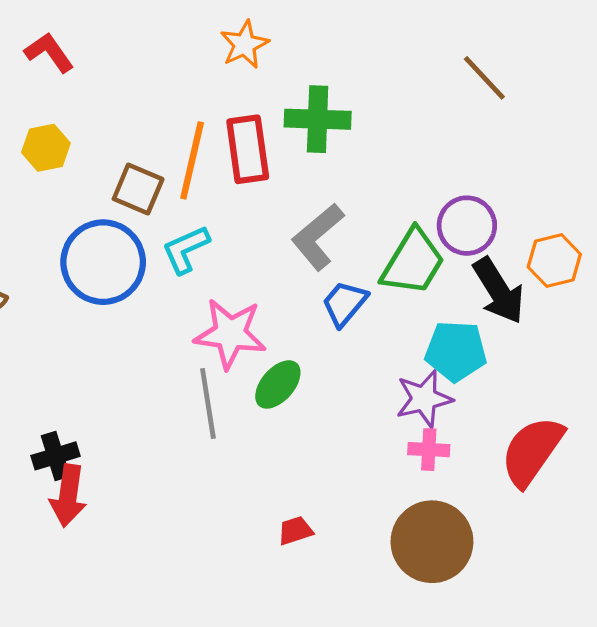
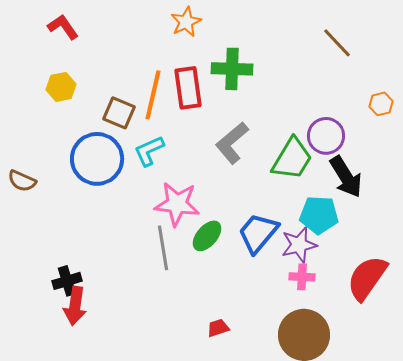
orange hexagon: (554, 261) -> (381, 104), moved, size x0.7
blue trapezoid: (345, 303) -> (258, 233), moved, size x1.4

